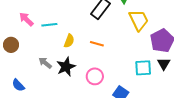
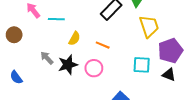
black triangle: (164, 64) -> (169, 75), turned -48
cyan square: (143, 68) -> (142, 65), moved
pink circle: (95, 76) -> (94, 68), moved

